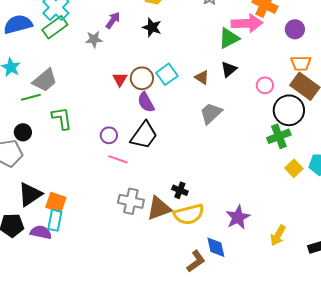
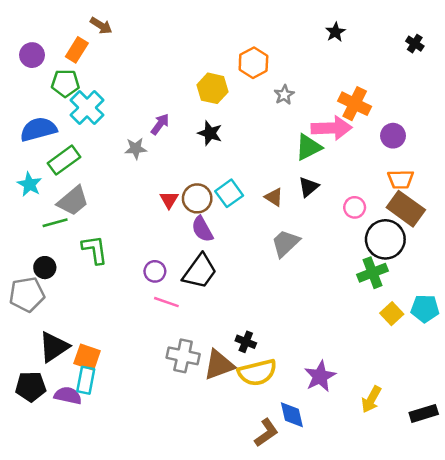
green rectangle: (55, 27) -> (64, 160), moved

